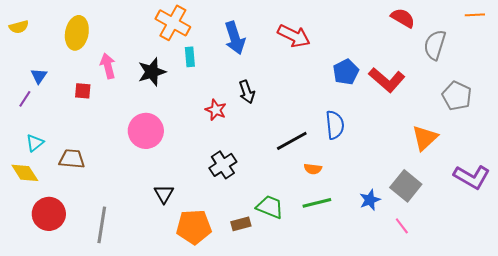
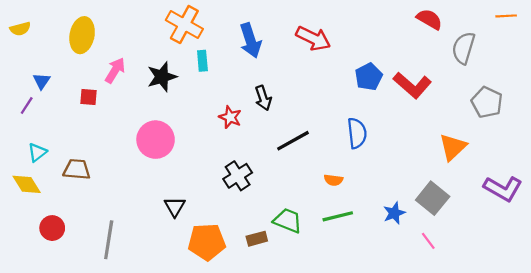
pink arrow: (108, 66) -> (115, 70), turned 45
black line: (292, 141) -> (293, 141), moved
red circle: (49, 214) -> (52, 228), size x0.7

